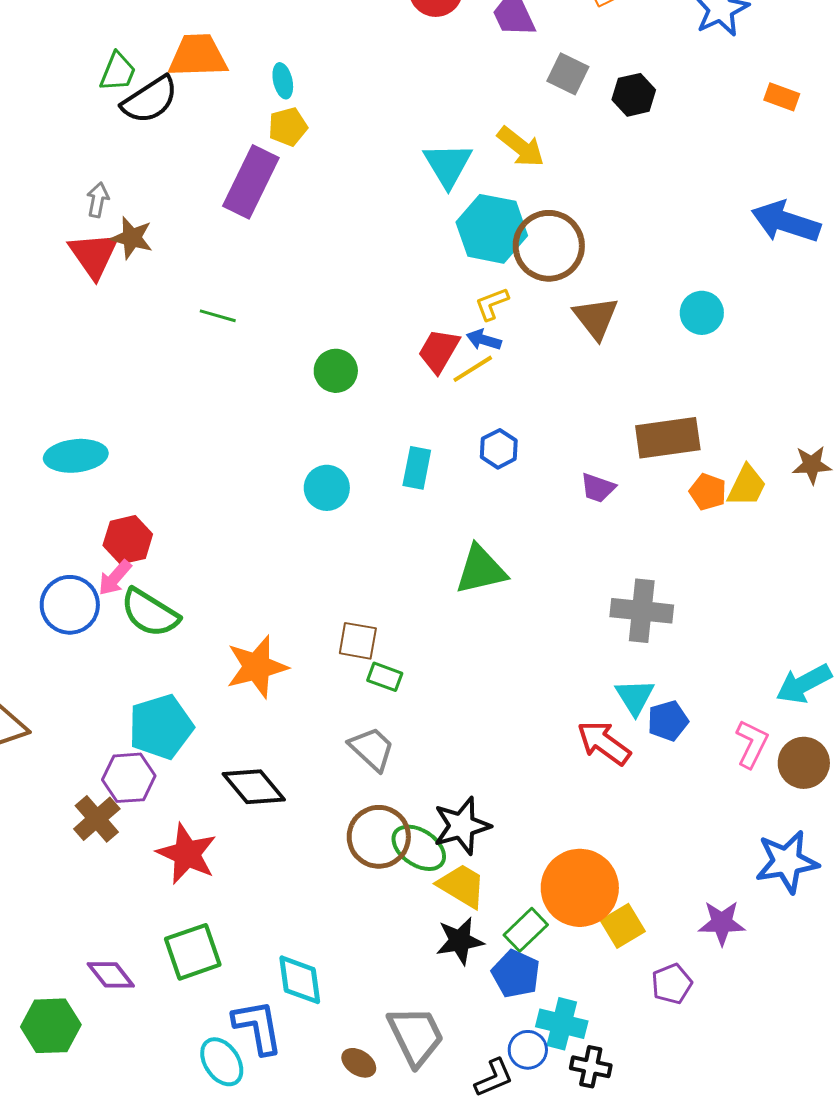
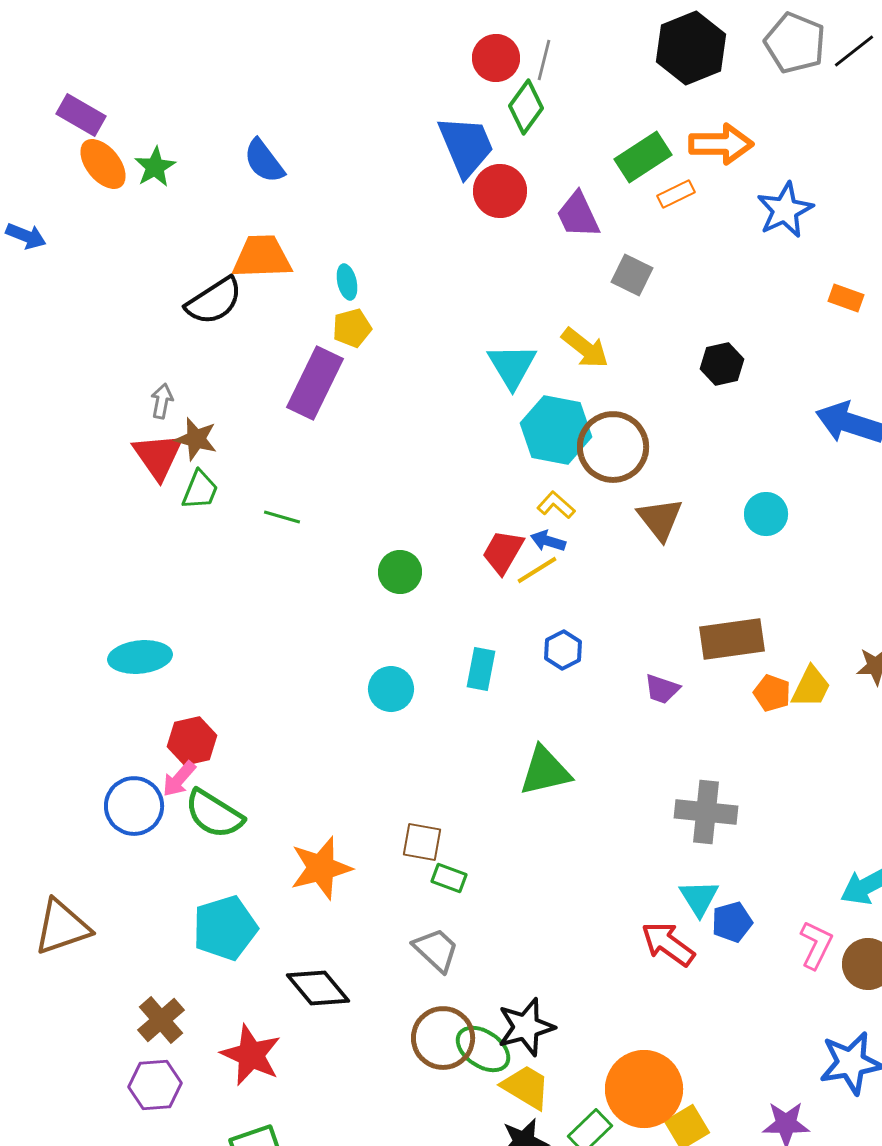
green trapezoid: (118, 72) -> (200, 490), moved
black hexagon: (634, 95) -> (722, 364), moved
yellow L-shape: (492, 304) -> (556, 505), turned 63
purple hexagon: (129, 778) -> (155, 1085), moved

